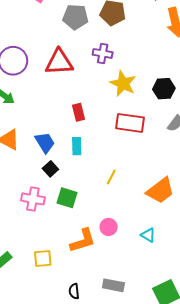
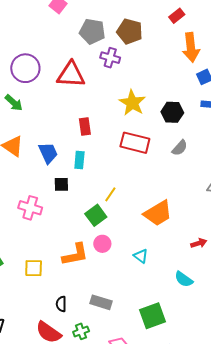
purple cross: (103, 53) -> (110, 58), moved
black square: (50, 169) -> (61, 184), moved, turned 35
green square: (67, 198) -> (96, 215), moved, turned 30

